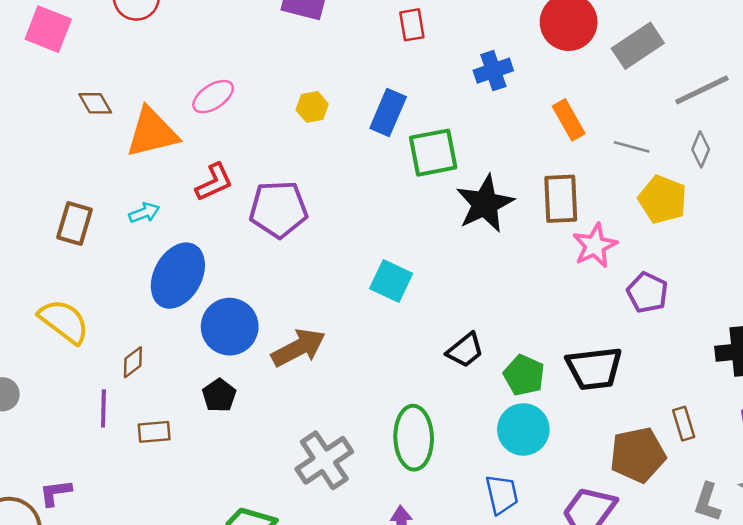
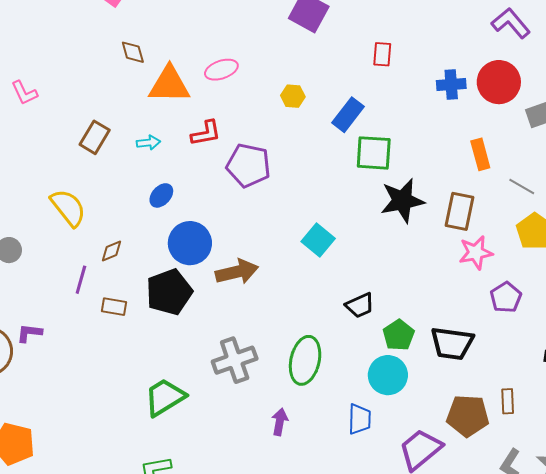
blue cross: (493, 71) -> (451, 85), moved
blue ellipse: (178, 276) -> (161, 195), size x0.5
black pentagon: (219, 395) -> (169, 292), size x1.8

